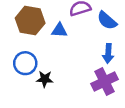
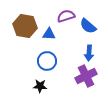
blue circle: (25, 63) -> (47, 61), moved
black star: (45, 79) -> (40, 86), moved

